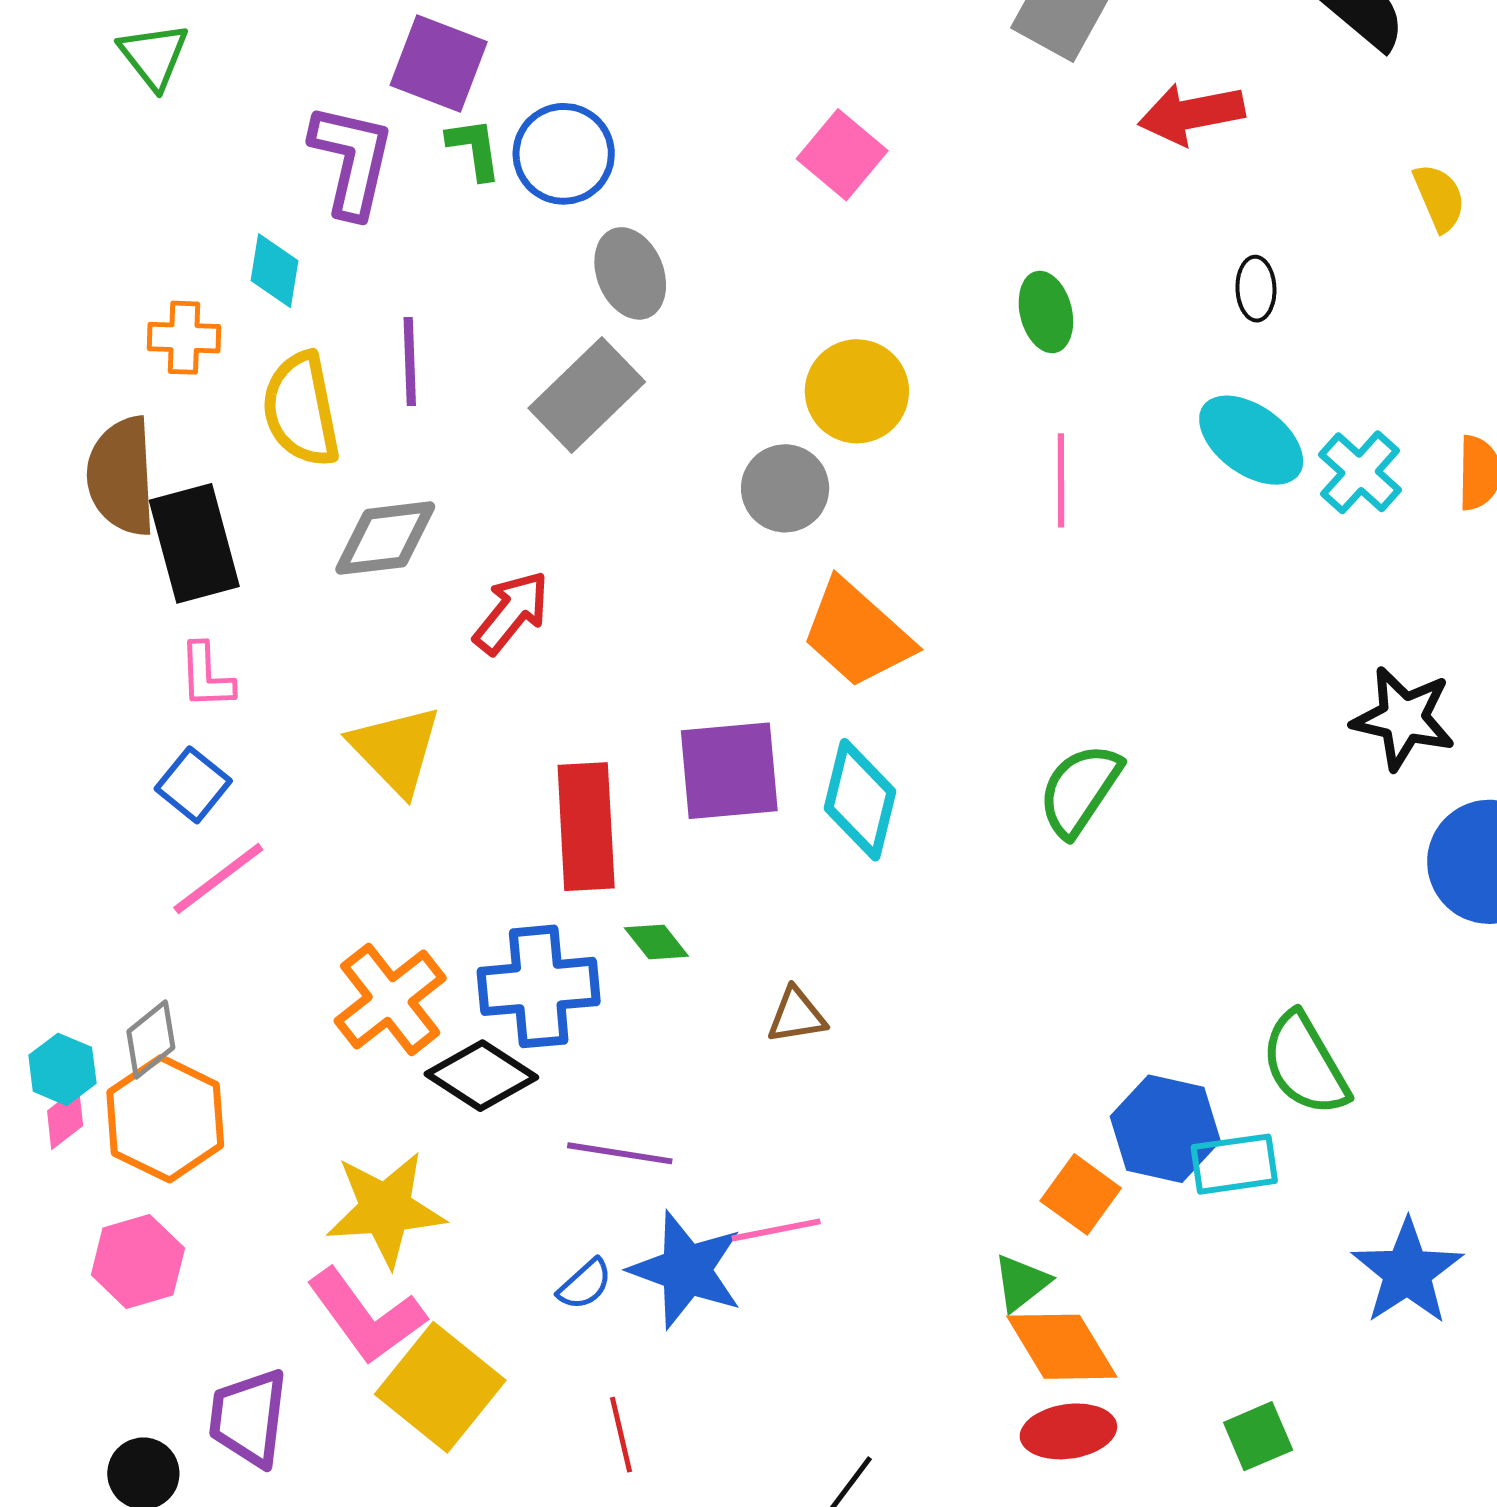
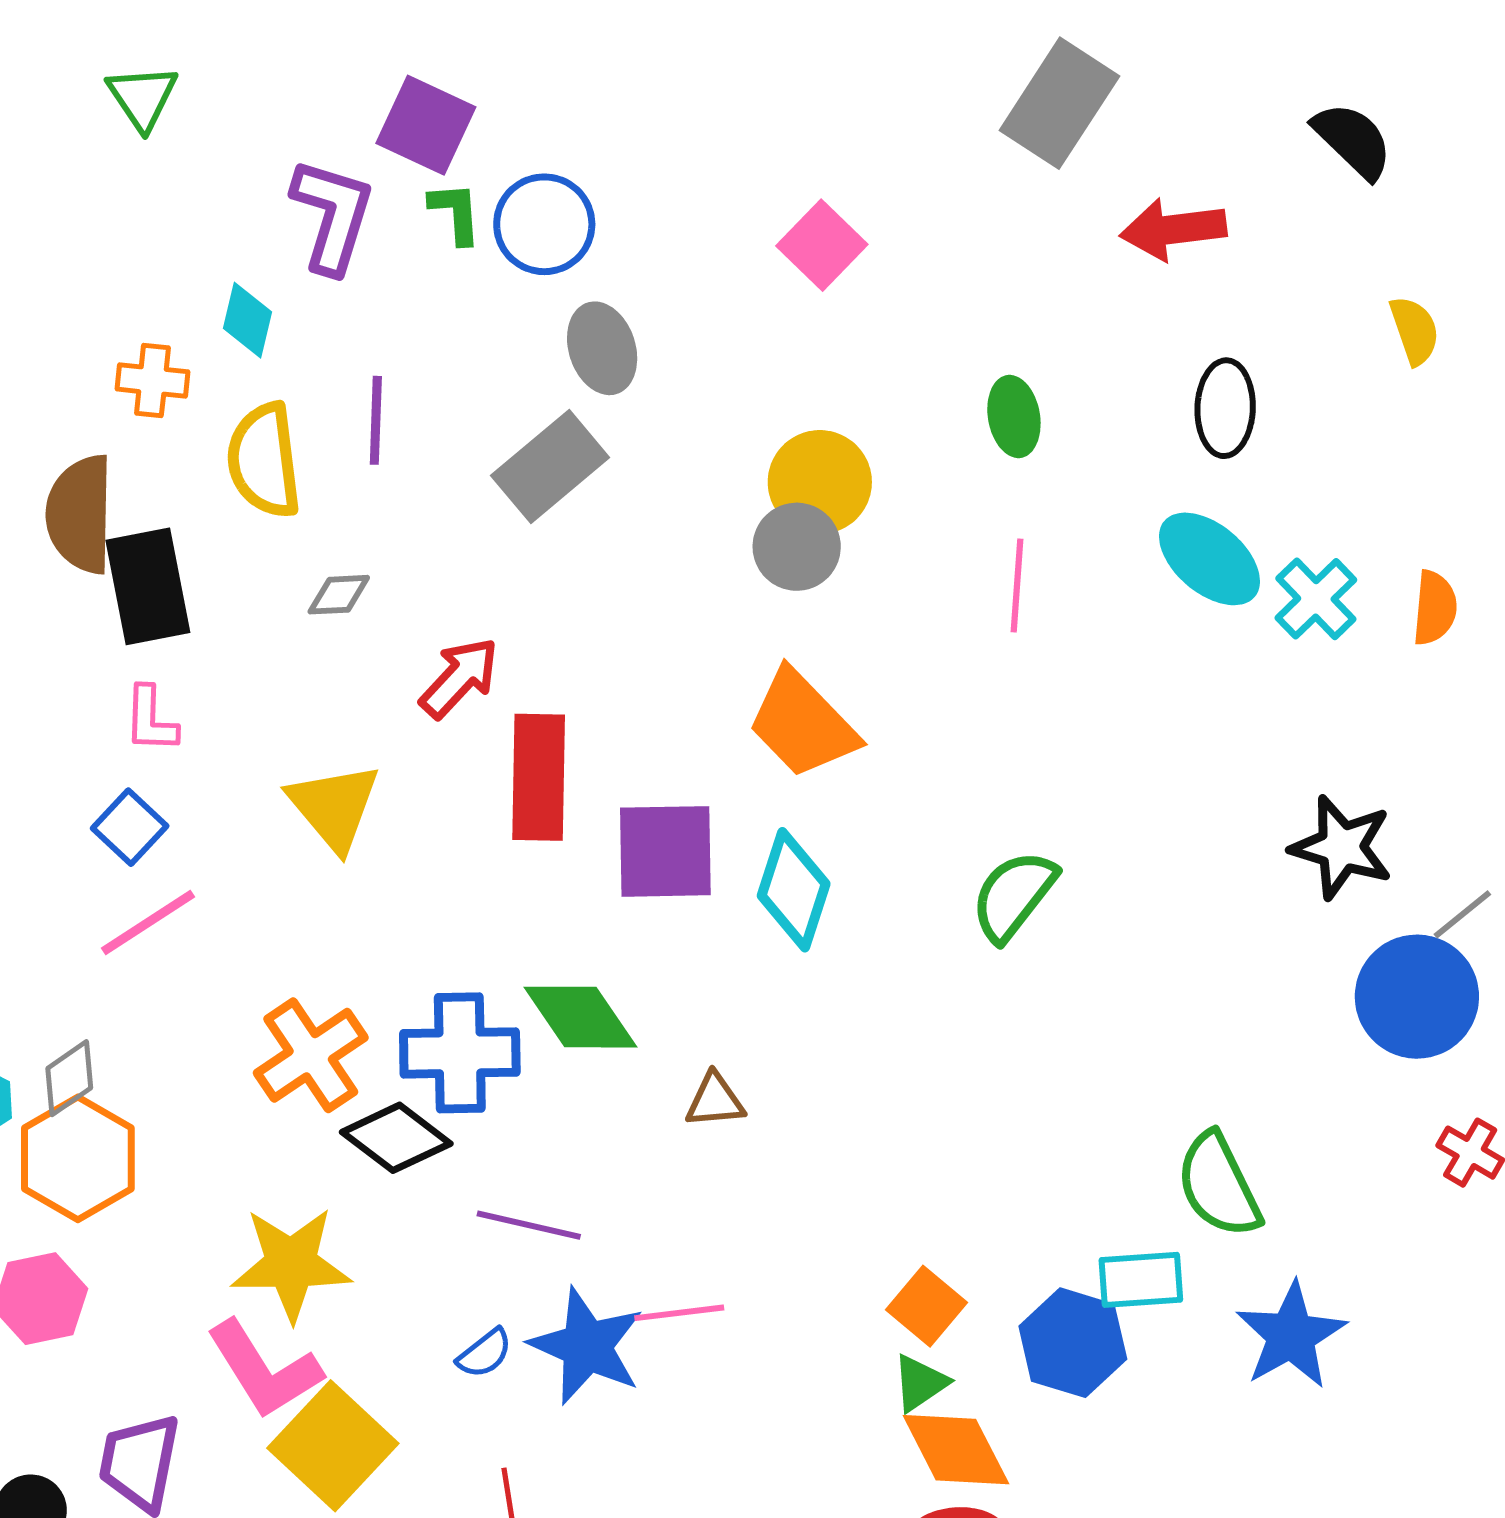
black ellipse: (1256, 289) -> (1225, 408), size x1.5
gray circle: (785, 488) -> (797, 547), moved
gray diamond: (385, 538) -> (339, 595), size x0.6
red rectangle: (586, 827) -> (539, 777), moved
green diamond: (656, 942) -> (580, 1017), size x1.8
blue hexagon: (1165, 1129) -> (1073, 1343), moved
orange square: (1081, 1194) -> (926, 1306), moved
blue star: (1407, 1272) -> (1291, 1335), moved

